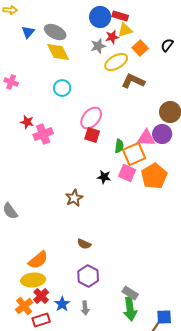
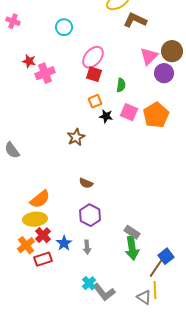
pink triangle: (146, 138) -> (149, 56), moved, turned -48
orange square: (134, 154) -> (95, 101), moved, size x0.6
blue square: (164, 317) -> (166, 256), turned -35

